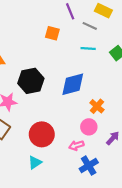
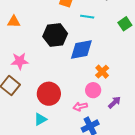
cyan line: (88, 48) -> (87, 17), moved
black hexagon: (31, 81) -> (55, 35), moved

